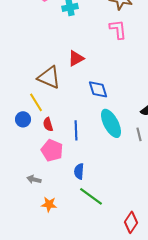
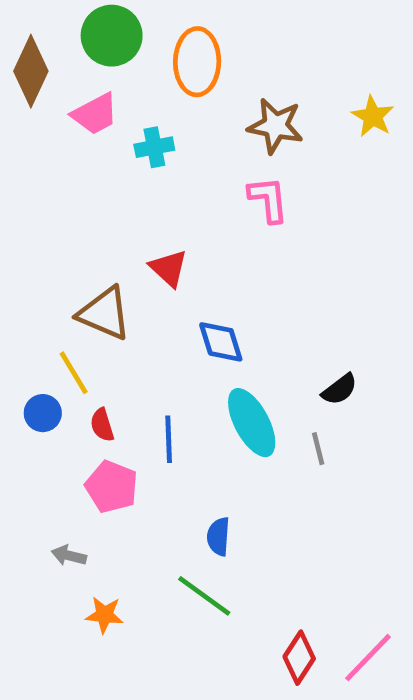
red triangle: (76, 58) -> (169, 268), turned -48
blue semicircle: (79, 171) -> (218, 537), moved

